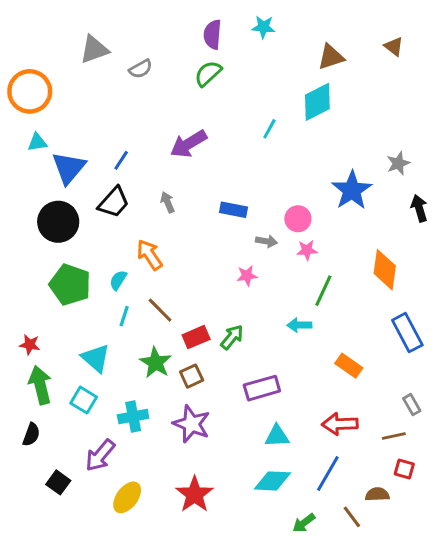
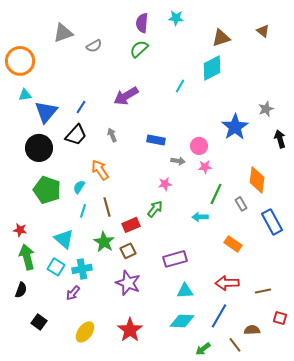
brown line: (160, 310) -> (107, 207), turned 30
green arrow: (232, 337) -> (155, 209), moved
gray rectangle: (412, 405) -> (241, 204), moved
cyan cross: (133, 416) -> (82, 269), moved
purple arrow: (100, 455) -> (73, 293), moved, size x0.7
red square: (404, 469) -> (280, 318), moved

